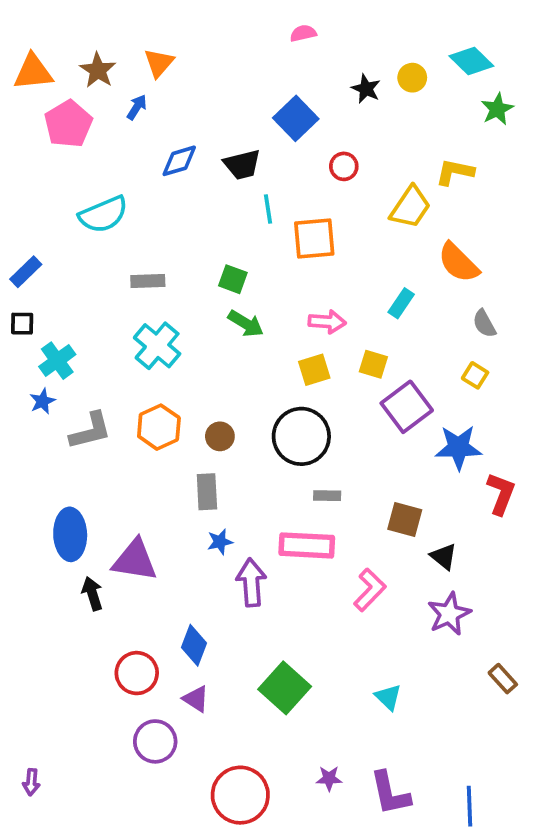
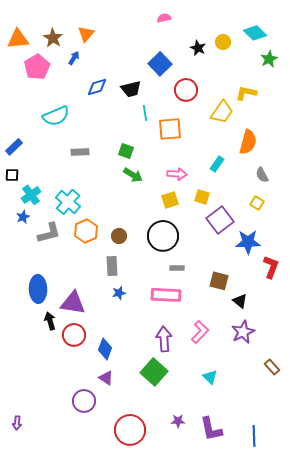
red circle: (344, 166) -> (186, 90), size x1.5
orange semicircle: (458, 263) -> (248, 142), turned -120
cyan cross: (157, 346) -> (68, 202), moved
purple arrow: (251, 582) -> (164, 339), moved
pink L-shape: (370, 590) -> (200, 332), moved
red circle: (137, 673) -> (74, 335), moved

